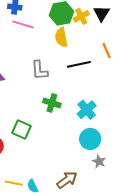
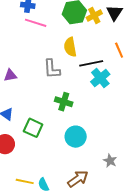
yellow semicircle: (61, 37) -> (70, 47), moved
cyan cross: (87, 110) -> (100, 78), moved
cyan circle: (90, 139) -> (76, 137), moved

